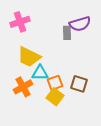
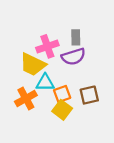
pink cross: (20, 22) -> (47, 46), moved
purple semicircle: (80, 24) -> (73, 57), moved
brown square: (79, 84) -> (89, 95), turned -30

